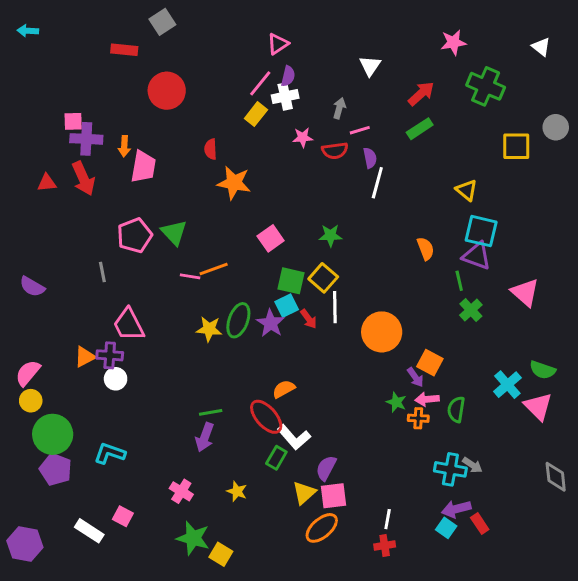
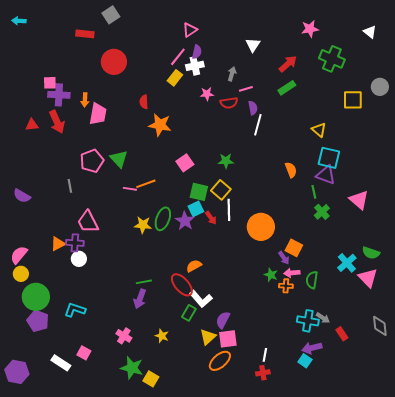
red rectangle: (480, 524) -> (342, 334), moved

